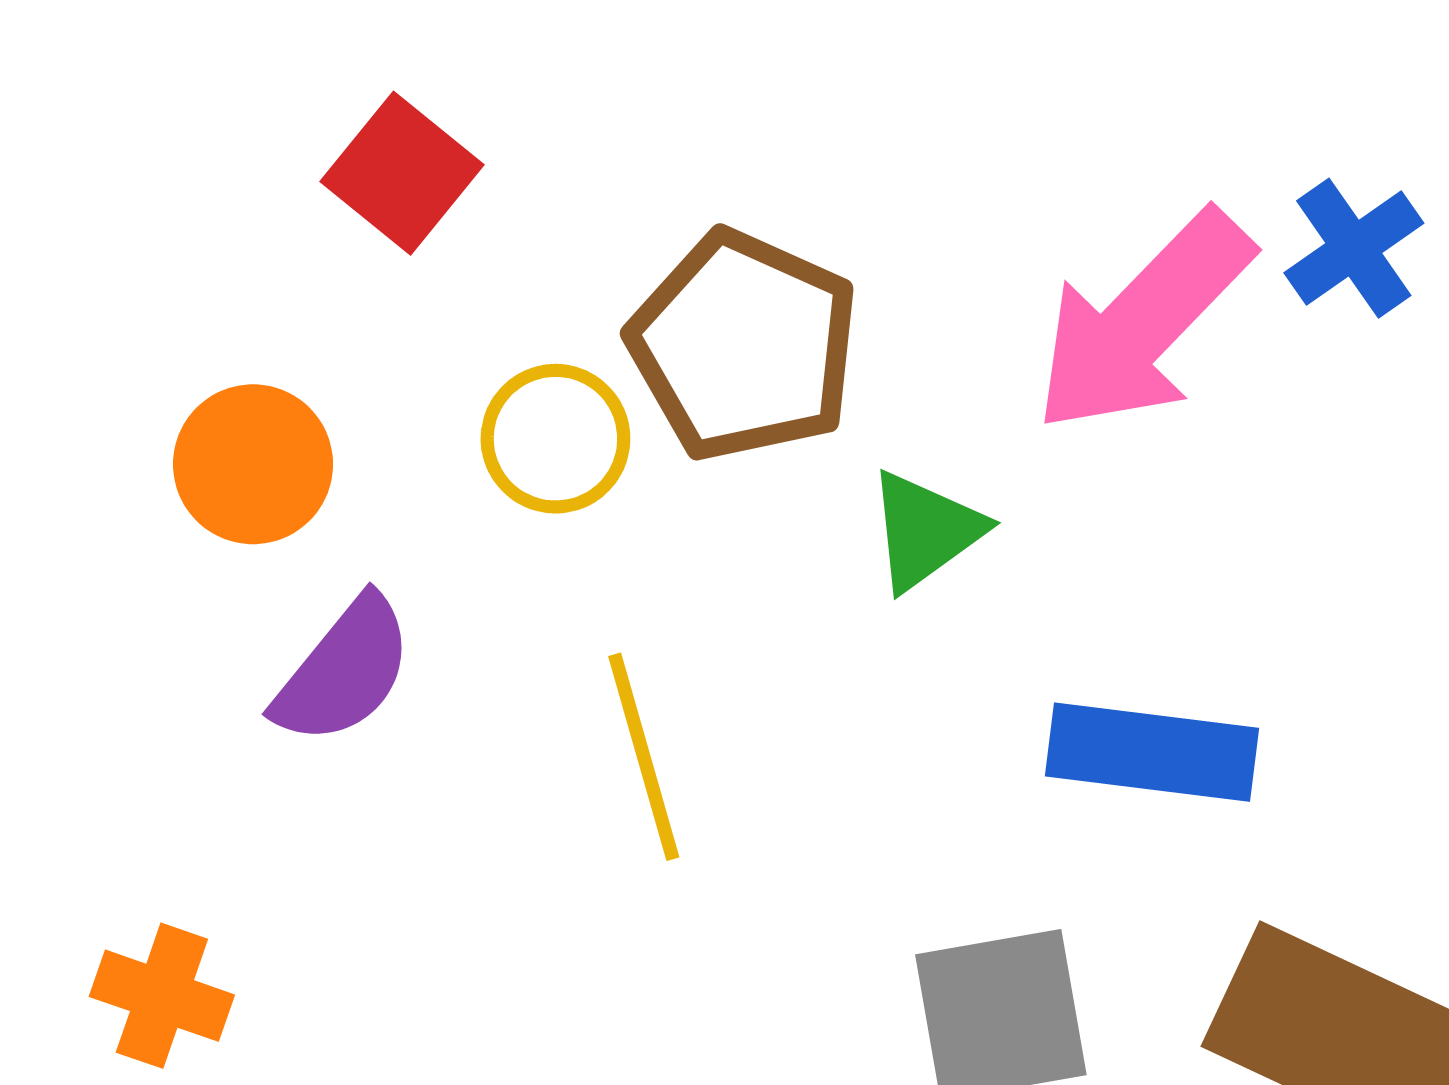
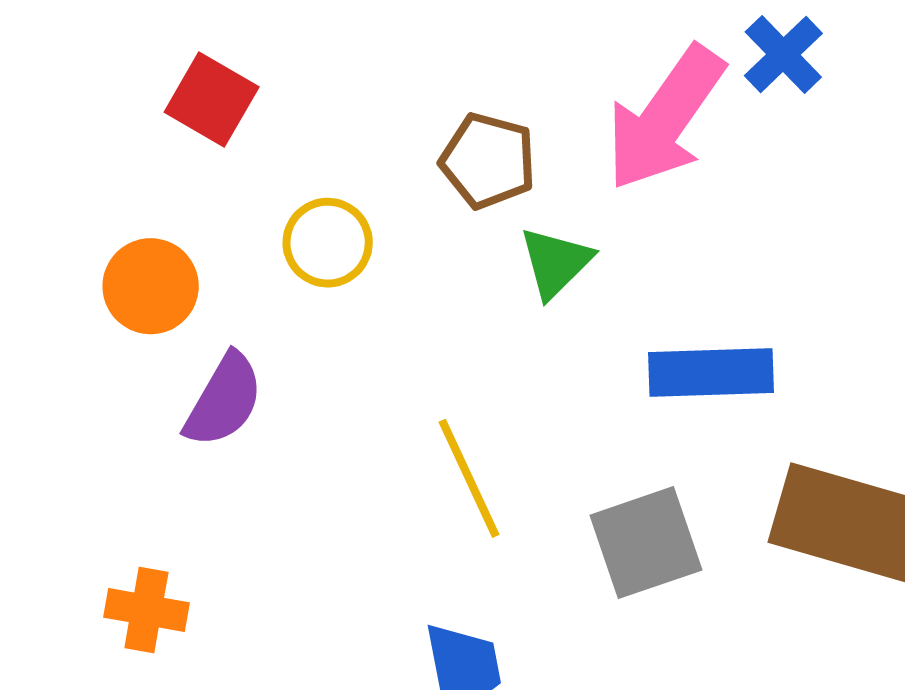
brown pentagon: (744, 346) -> (488, 161), moved, size x0.7
yellow line: (644, 757) -> (469, 478), moved

